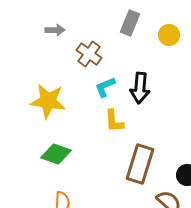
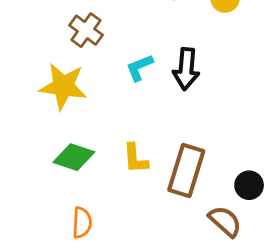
brown cross: (89, 54) -> (86, 30), moved
yellow L-shape: (114, 121) -> (135, 158), moved

